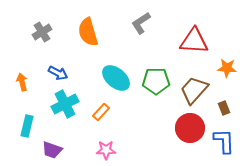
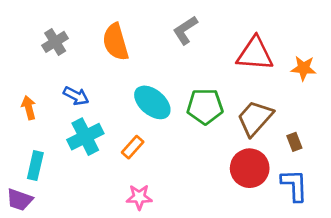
orange star: (227, 68) -> (304, 68), moved
purple trapezoid: (52, 150) -> (20, 200), moved

